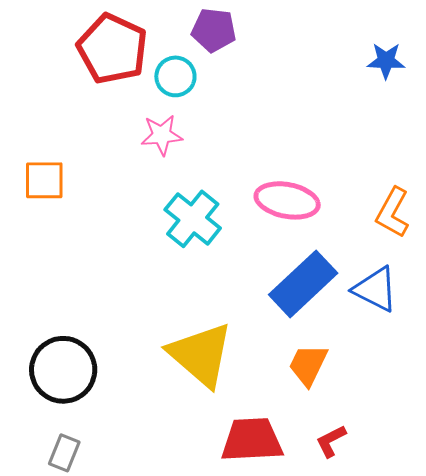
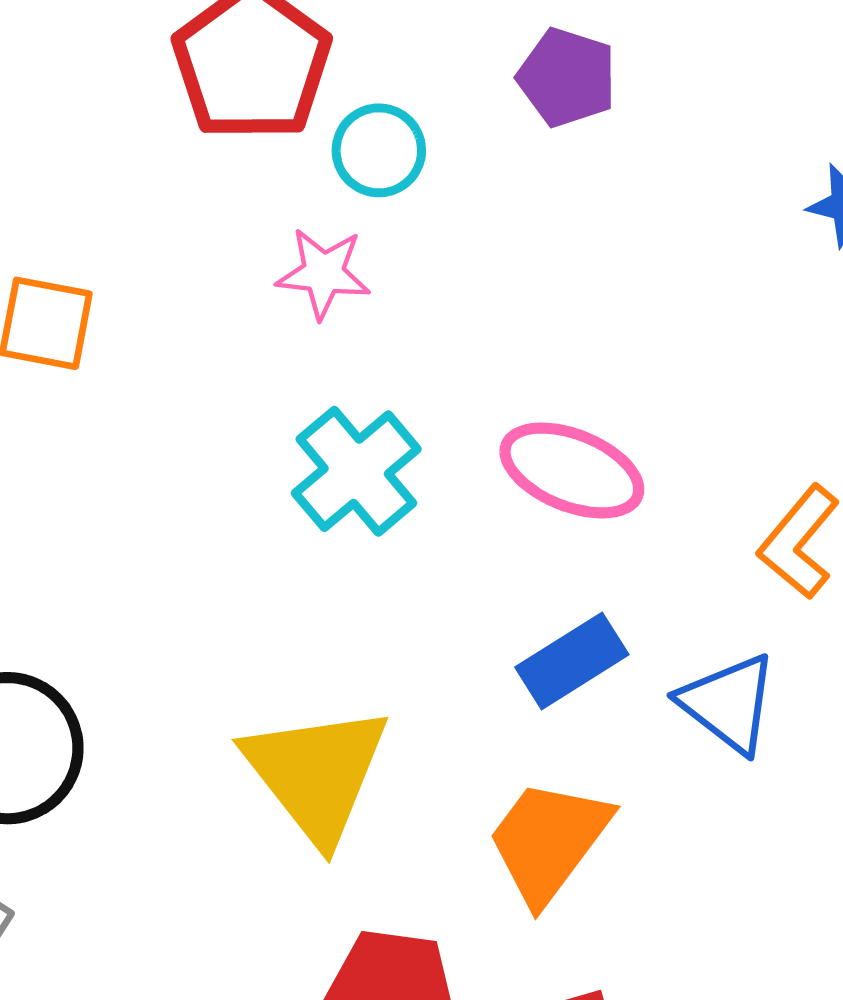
purple pentagon: (214, 30) -> (567, 77), moved
blue rectangle: (303, 284) -> (572, 661), size x0.7
orange trapezoid: (308, 365) -> (549, 841), size x1.4

